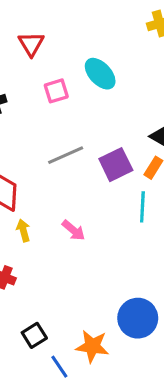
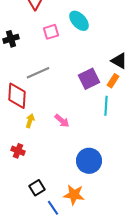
gray line: (66, 155) -> (38, 73), moved
yellow arrow: (23, 230) -> (30, 121), turned 32
blue circle: (138, 318) -> (89, 161), moved

